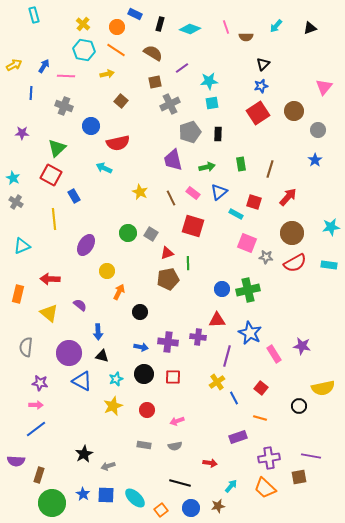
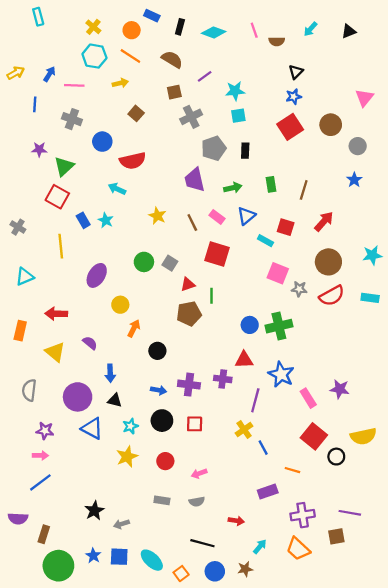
purple star: (22, 133) -> (39, 149), moved
cyan star: (13, 178) -> (106, 220), moved
red square: (261, 388) -> (314, 436), moved, size x1.6

